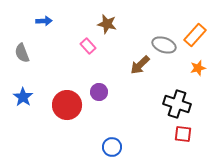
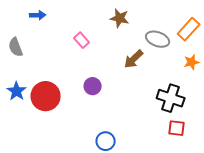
brown star: (107, 24) -> (120, 18), moved
red circle: (67, 105) -> (46, 96), moved

